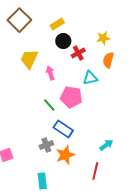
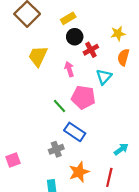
pink arrow: (50, 73) -> (69, 69), moved
cyan triangle: (90, 78) -> (104, 77), turned -35
orange star: (65, 155) -> (79, 172), moved

